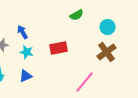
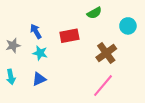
red rectangle: (59, 48) -> (69, 36), moved
brown cross: (107, 52) -> (106, 53), moved

